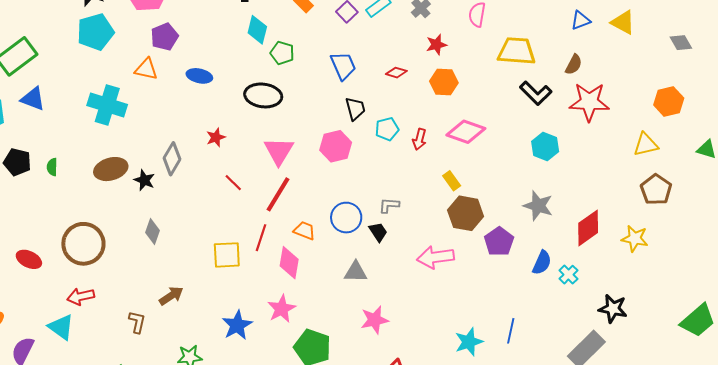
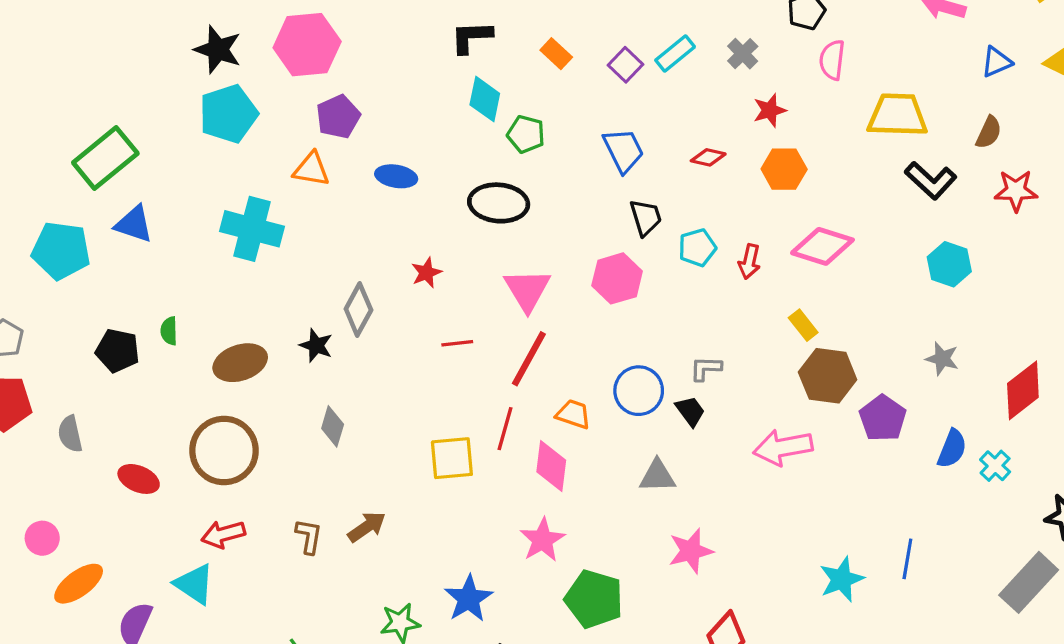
red star: (589, 102) -> (1016, 191), size x0.7
black pentagon: (17, 162) -> (118, 351), moved
brown ellipse: (111, 169) -> (240, 363), moved
red line: (233, 183) -> (457, 343), turned -48
gray star: (538, 206) -> (942, 359), size x0.7
brown L-shape: (137, 322) -> (309, 536), moved
blue star: (237, 325) -> (469, 599), moved

